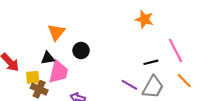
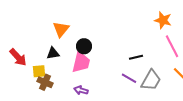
orange star: (144, 19) -> (163, 20), moved
black line: (151, 62) -> (136, 57), moved
pink trapezoid: (58, 72) -> (81, 62), moved

